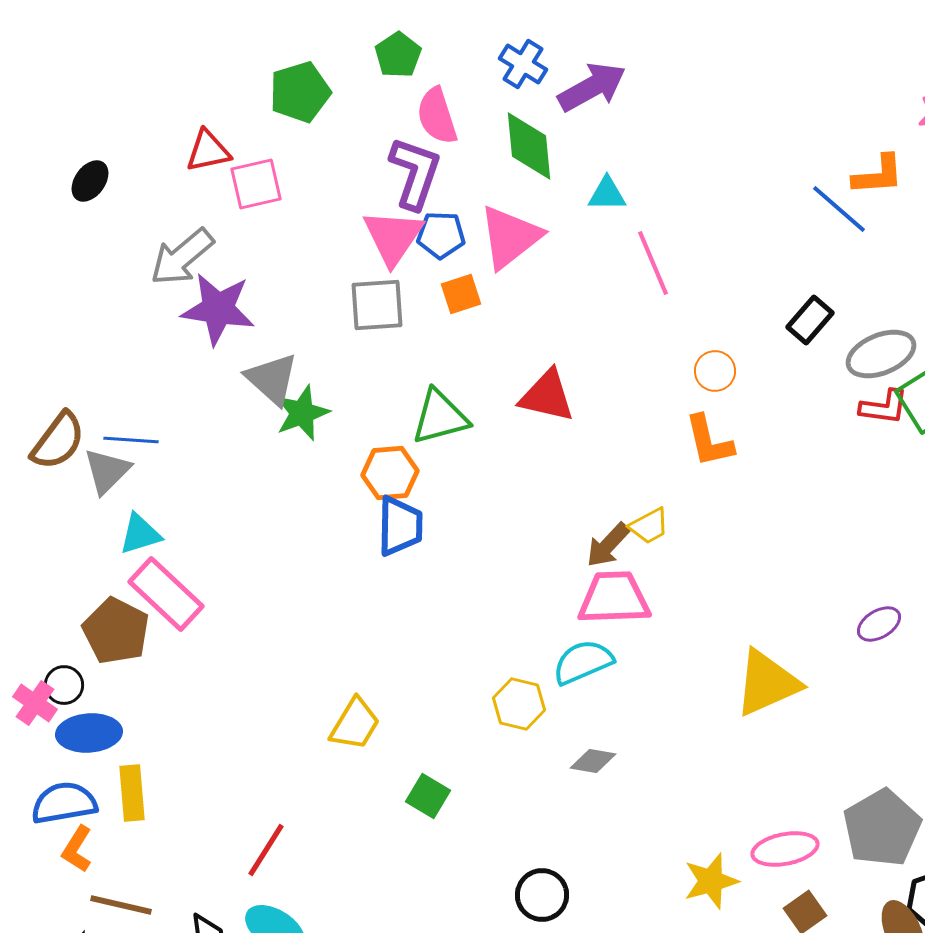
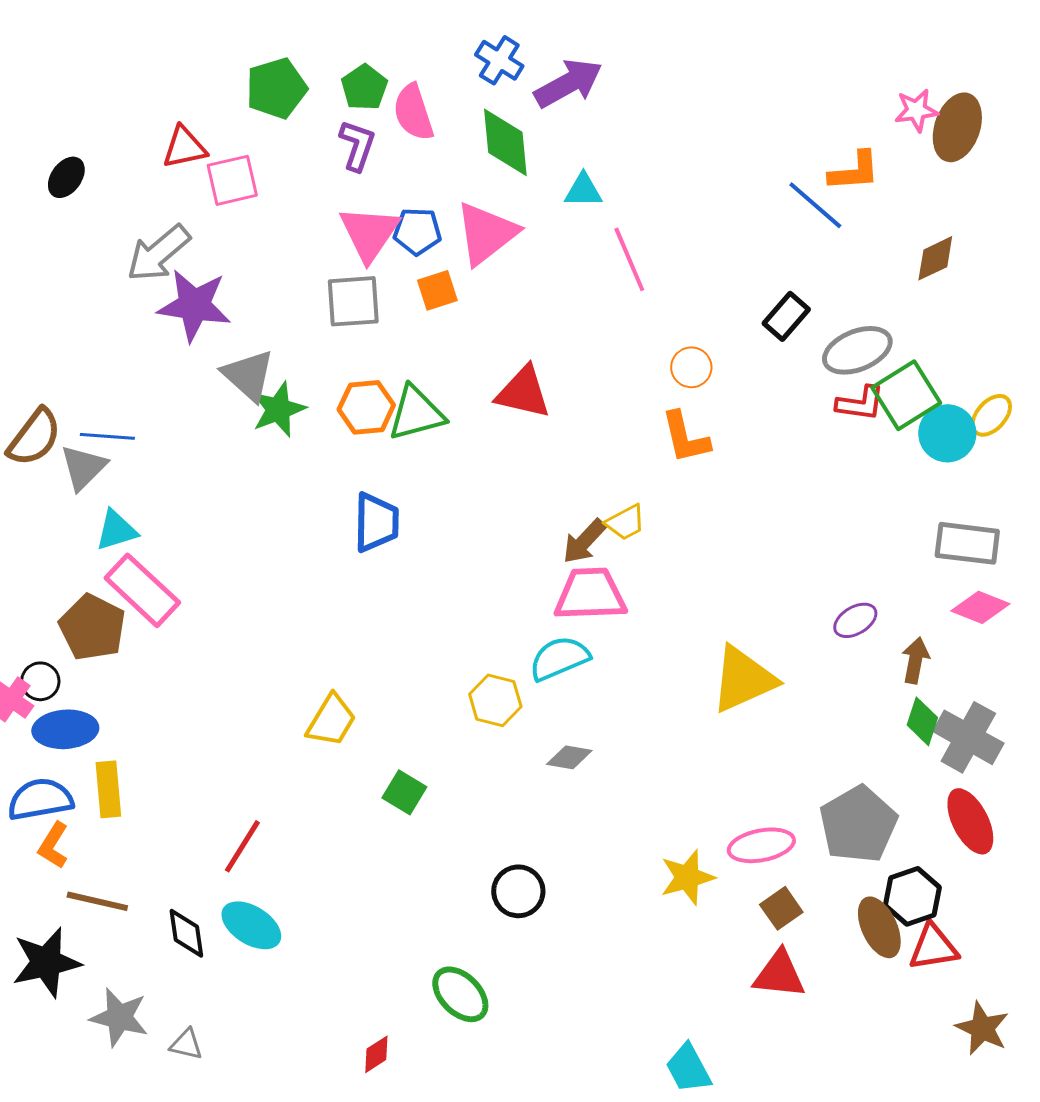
green pentagon: (398, 55) -> (364, 87), moved
purple L-shape: (415, 173) -> (357, 145), moved, size x0.7
orange hexagon: (390, 473) -> (366, 407), moved

